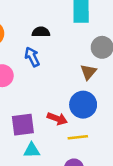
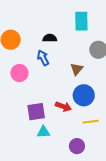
brown triangle: (88, 72) -> (77, 69), moved
yellow line: (78, 137) -> (91, 122), moved

